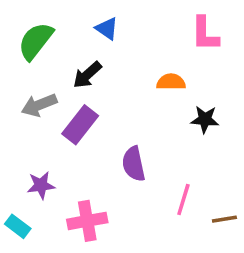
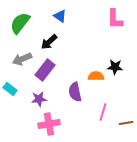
orange semicircle: (171, 82) -> (96, 76), moved
purple star: (41, 185) -> (39, 99), moved
cyan rectangle: (18, 226) -> (10, 89), moved

